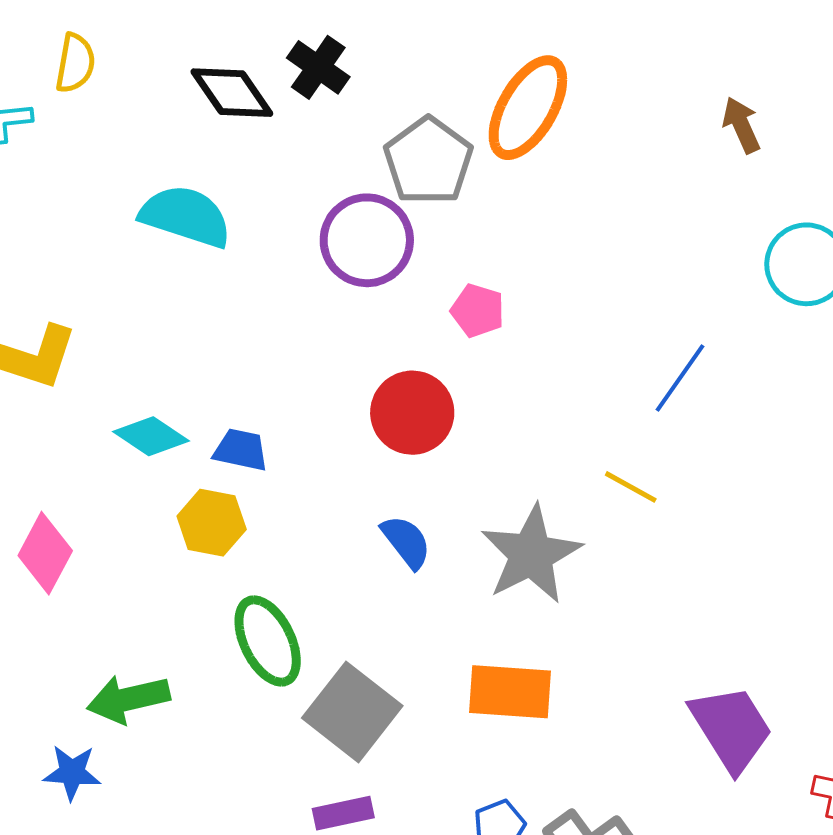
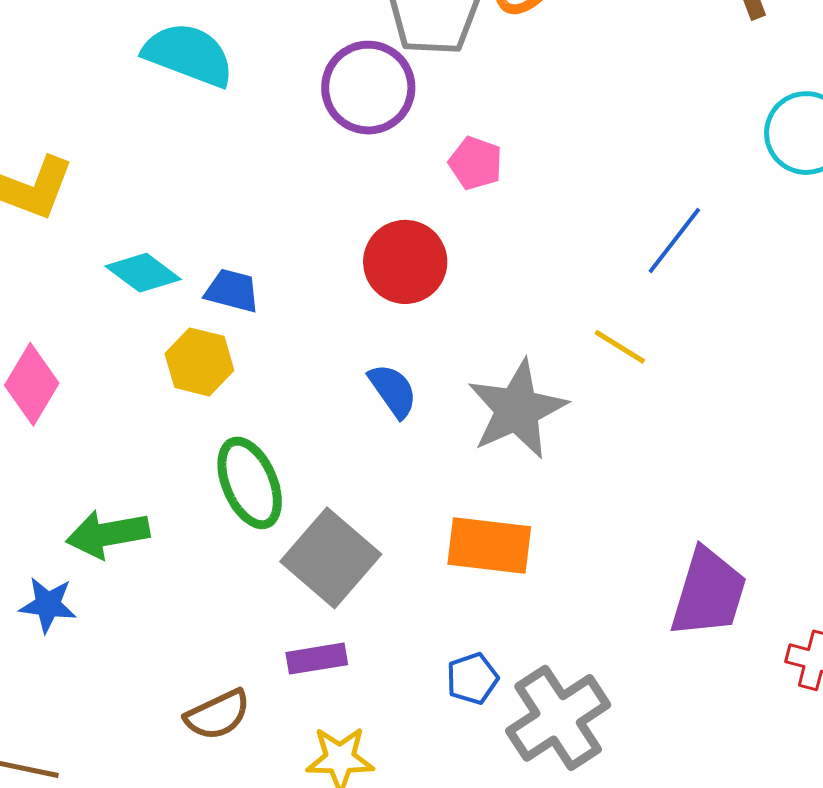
purple trapezoid: (731, 728) -> (708, 593), turned 46

